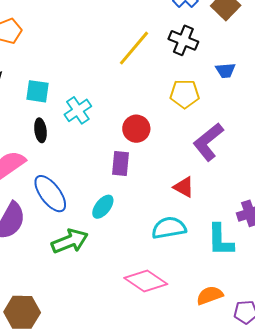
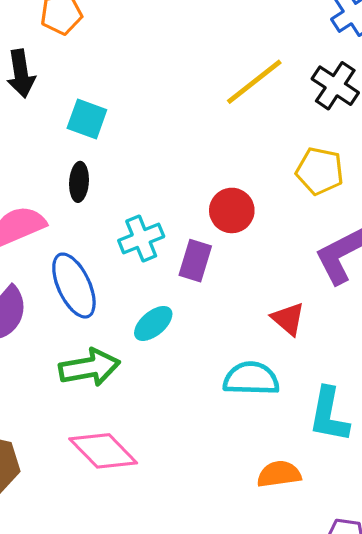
cyan cross: (78, 110) -> (141, 238), moved
pink diamond: (146, 281) -> (103, 451), moved
orange semicircle: (210, 295) -> (279, 474), moved

